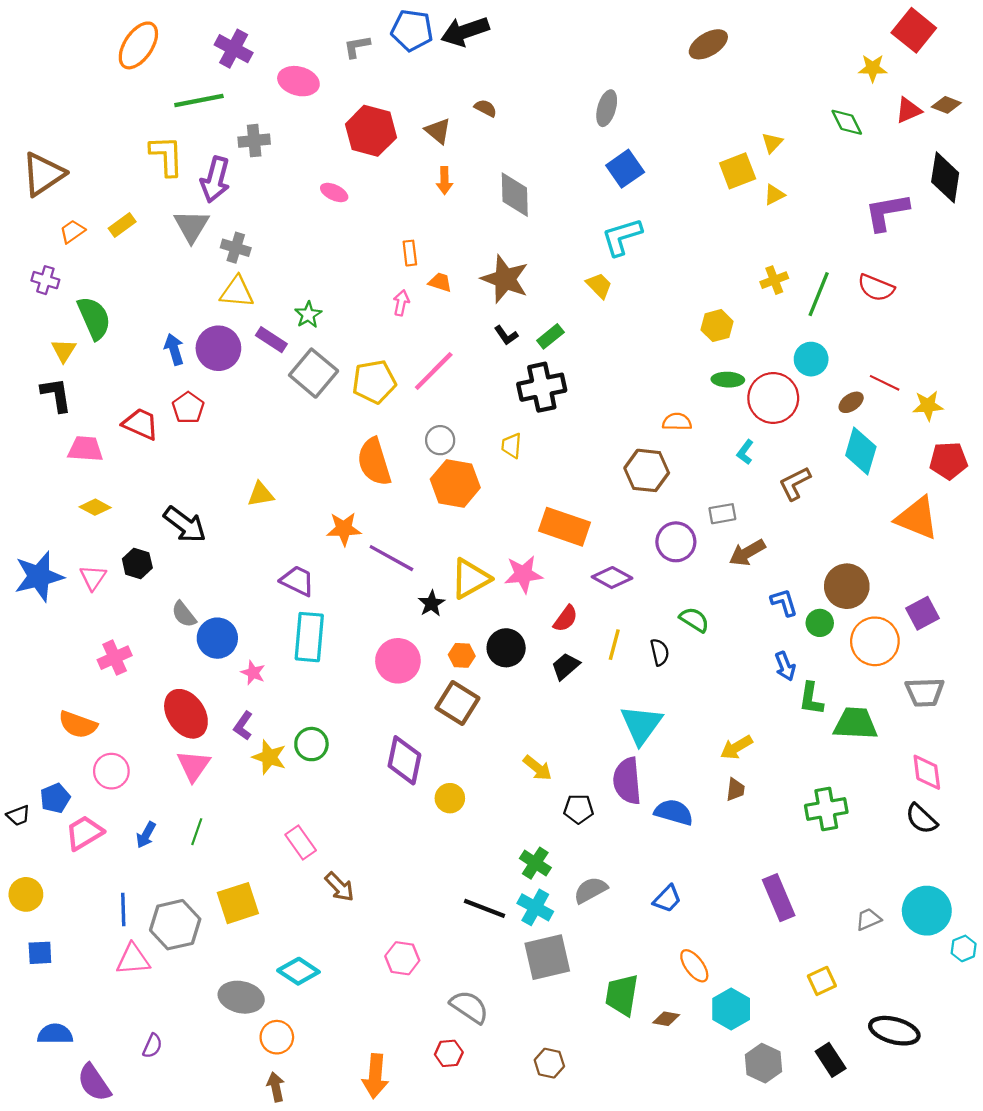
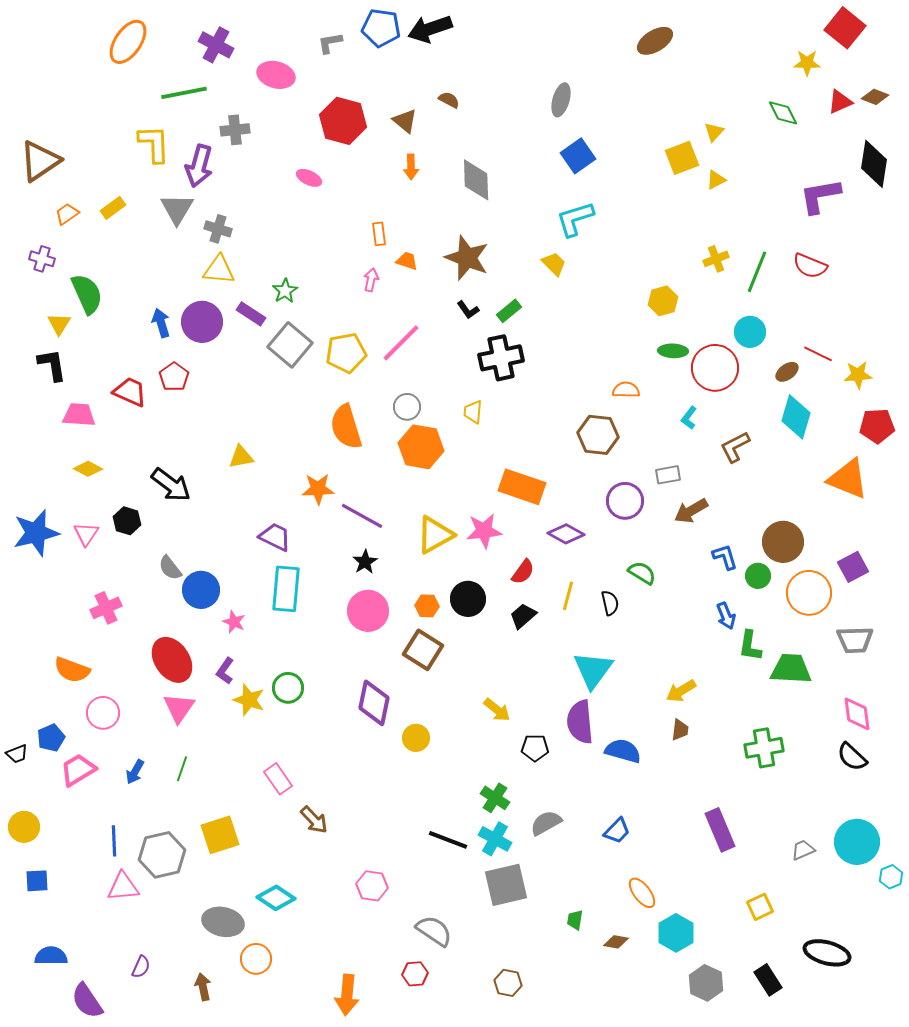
black star: (431, 603) -> (365, 562), moved
green trapezoid: (622, 995) -> (575, 920), size x0.5
brown arrow: (276, 1087) -> (203, 987), moved

